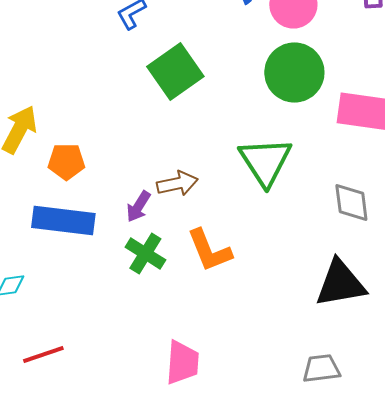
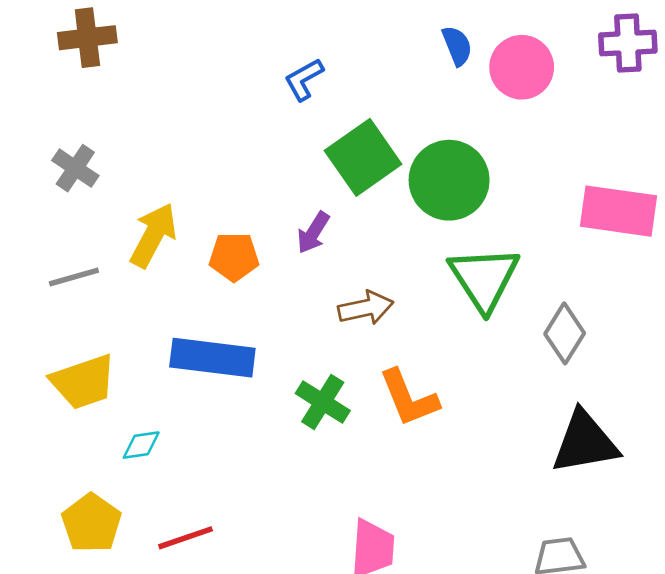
green circle: (294, 72) -> (449, 180), moved
orange pentagon: (66, 162) -> (234, 257), moved
gray diamond: (351, 202) -> (565, 333), moved, turned 39
purple arrow: (138, 206) -> (313, 233), moved

